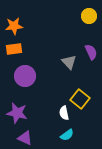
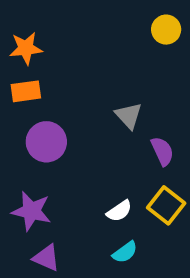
purple semicircle: (91, 52) -> (162, 151), moved
yellow square: (80, 99) -> (166, 205), moved
white semicircle: (64, 113) -> (119, 211), turned -112

